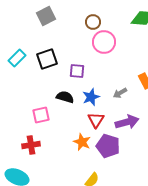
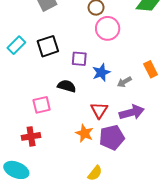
blue star: (91, 97) -> (101, 72), moved
purple pentagon: (108, 146) -> (112, 137), turned -30

